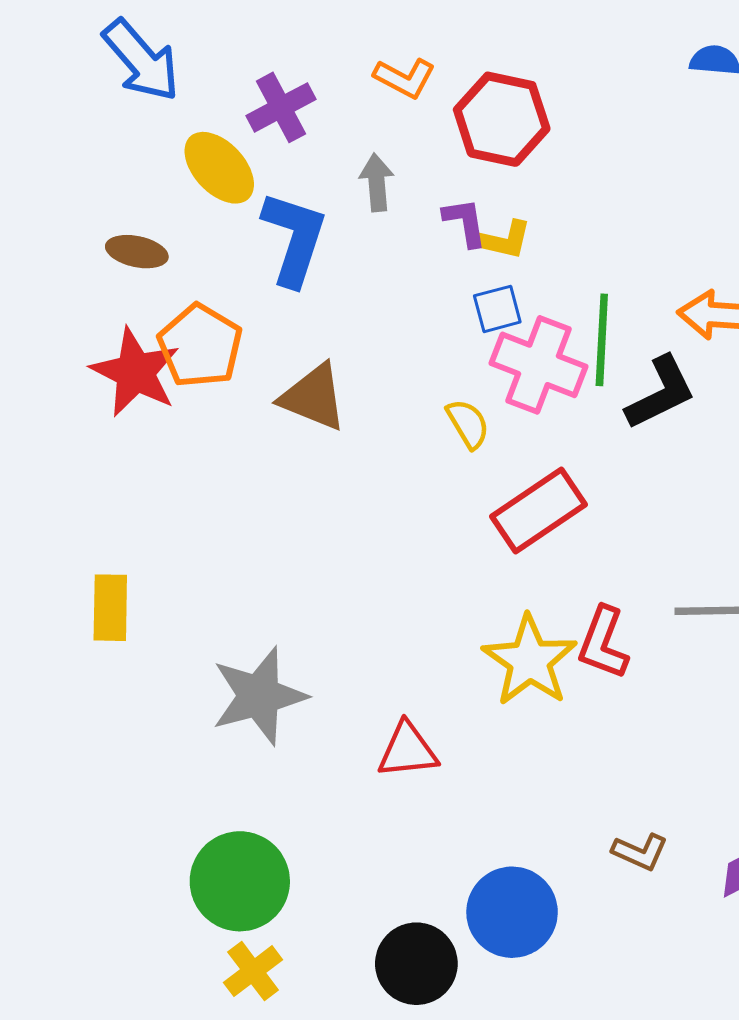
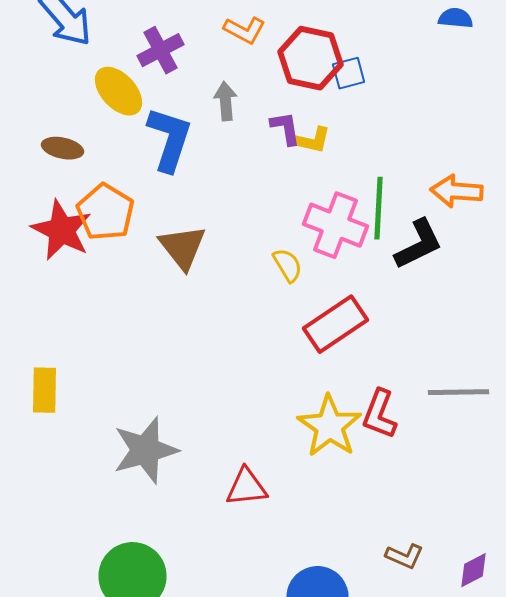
blue square: (497, 309) -> (348, 73), moved
brown triangle: (313, 397) -> (182, 247), turned 30

